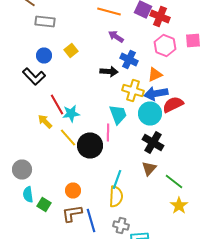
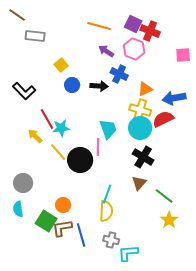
pink hexagon: (165, 46) -> (134, 49), moved
blue circle: (44, 56) -> (72, 85), moved
yellow cross: (133, 90) -> (140, 110), moved
blue arrow: (156, 94) -> (174, 98), moved
gray circle: (22, 170) -> (23, 183), moved
green square: (44, 204) -> (46, 221), moved, size x1.5

